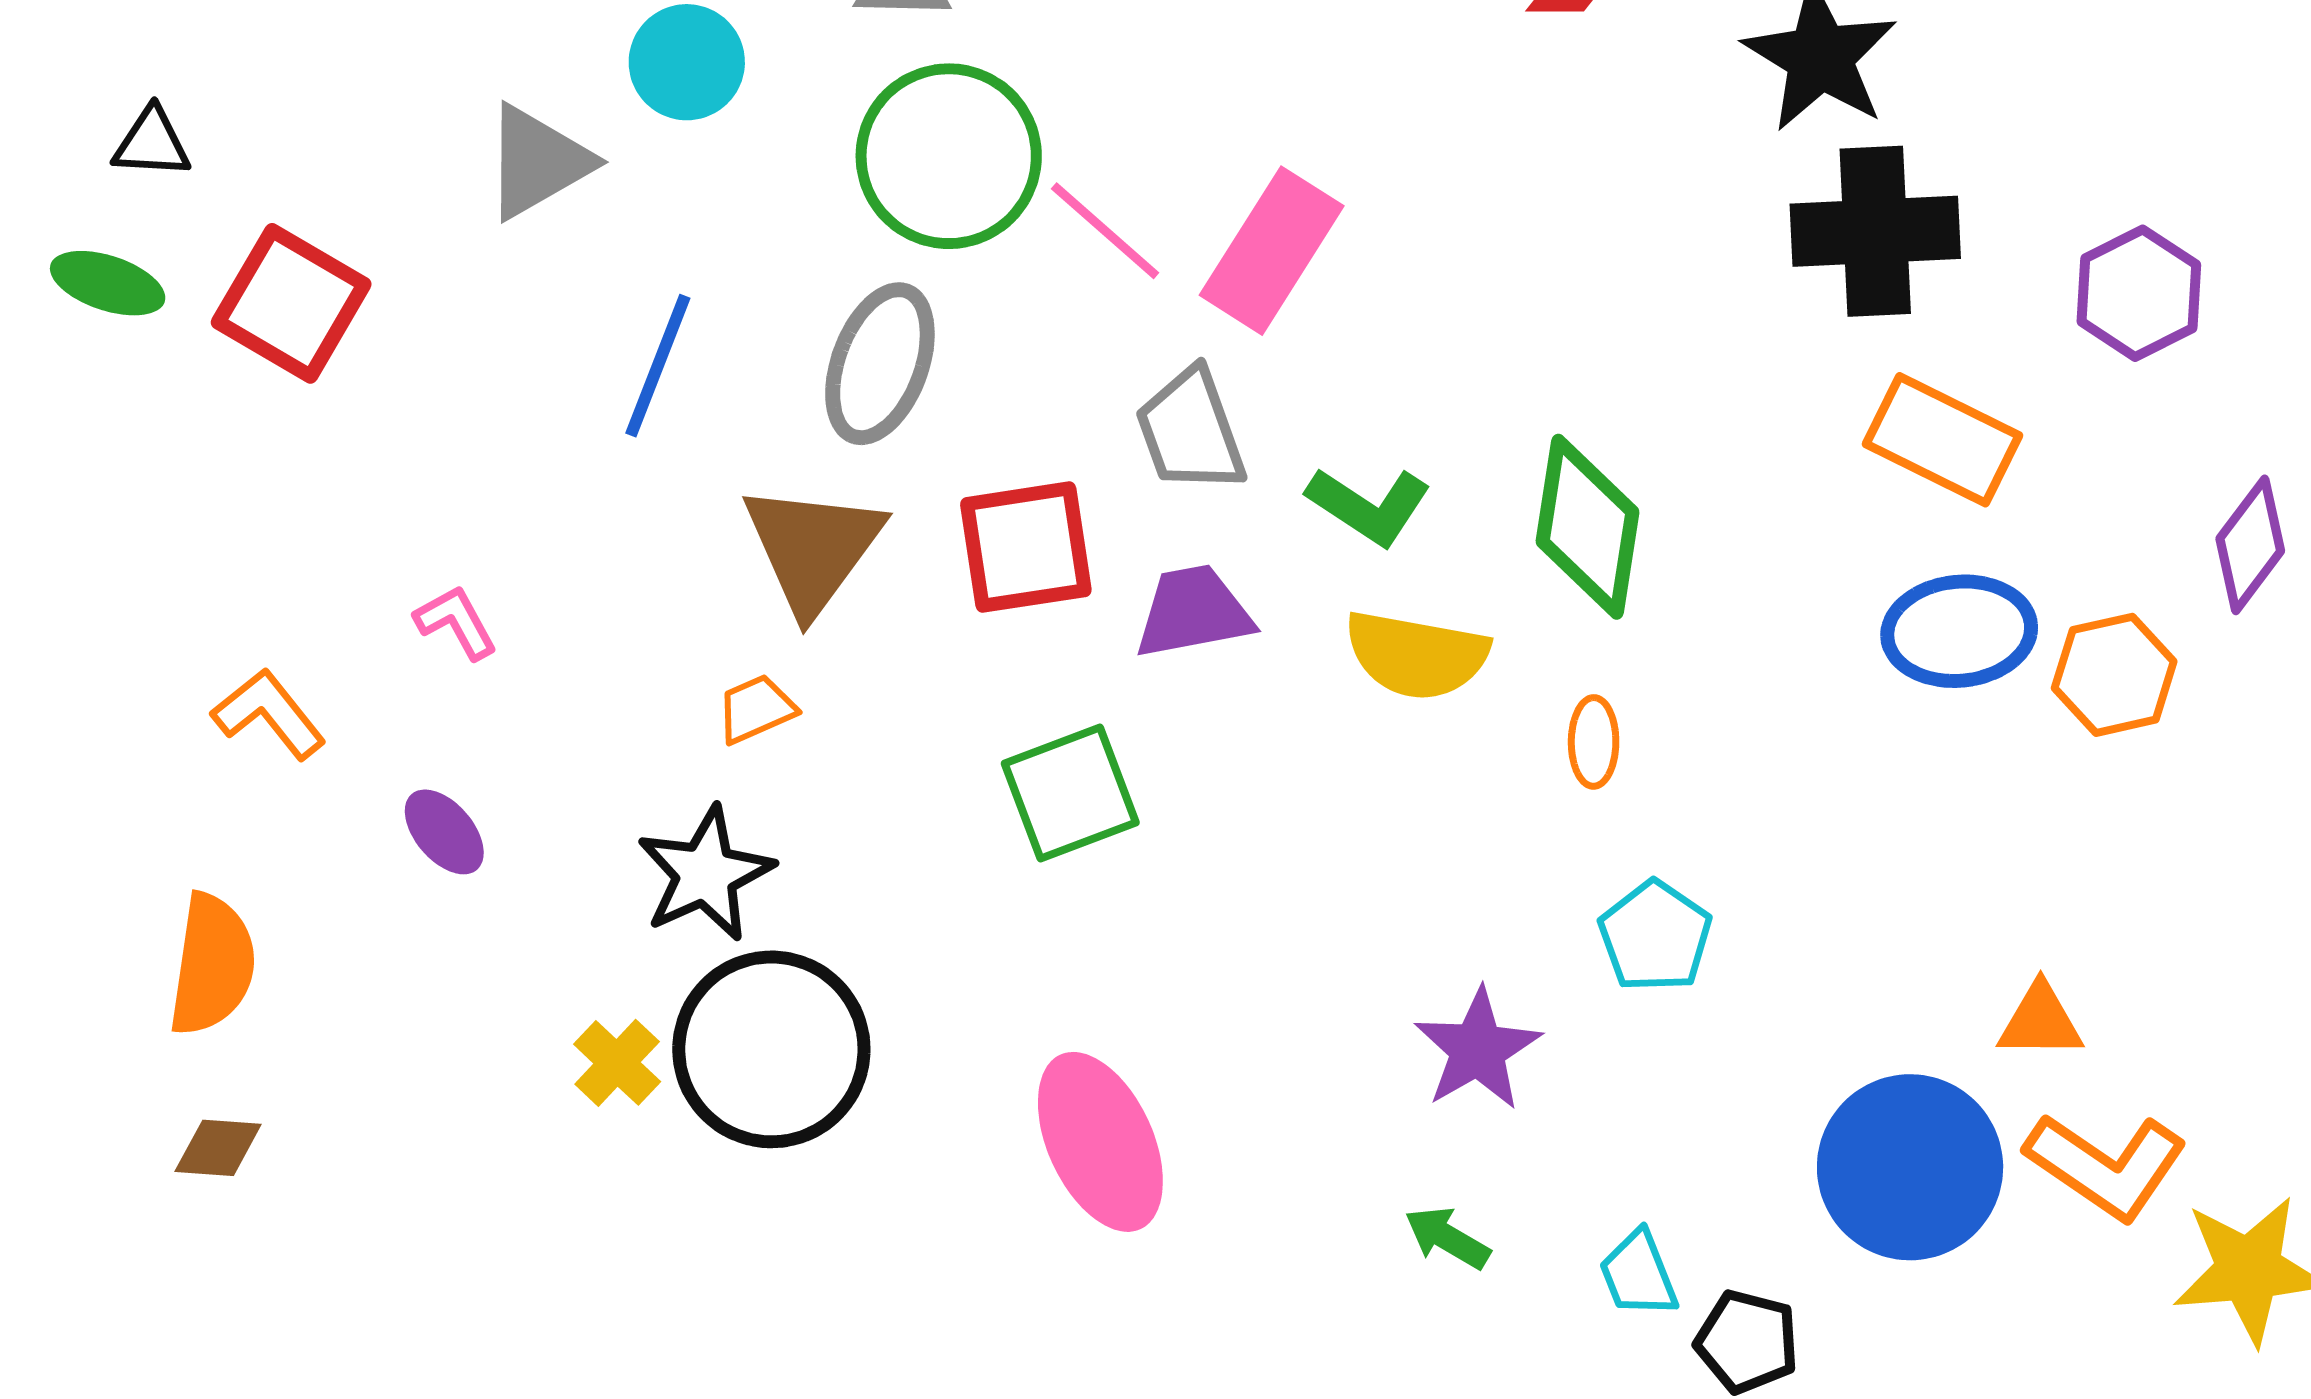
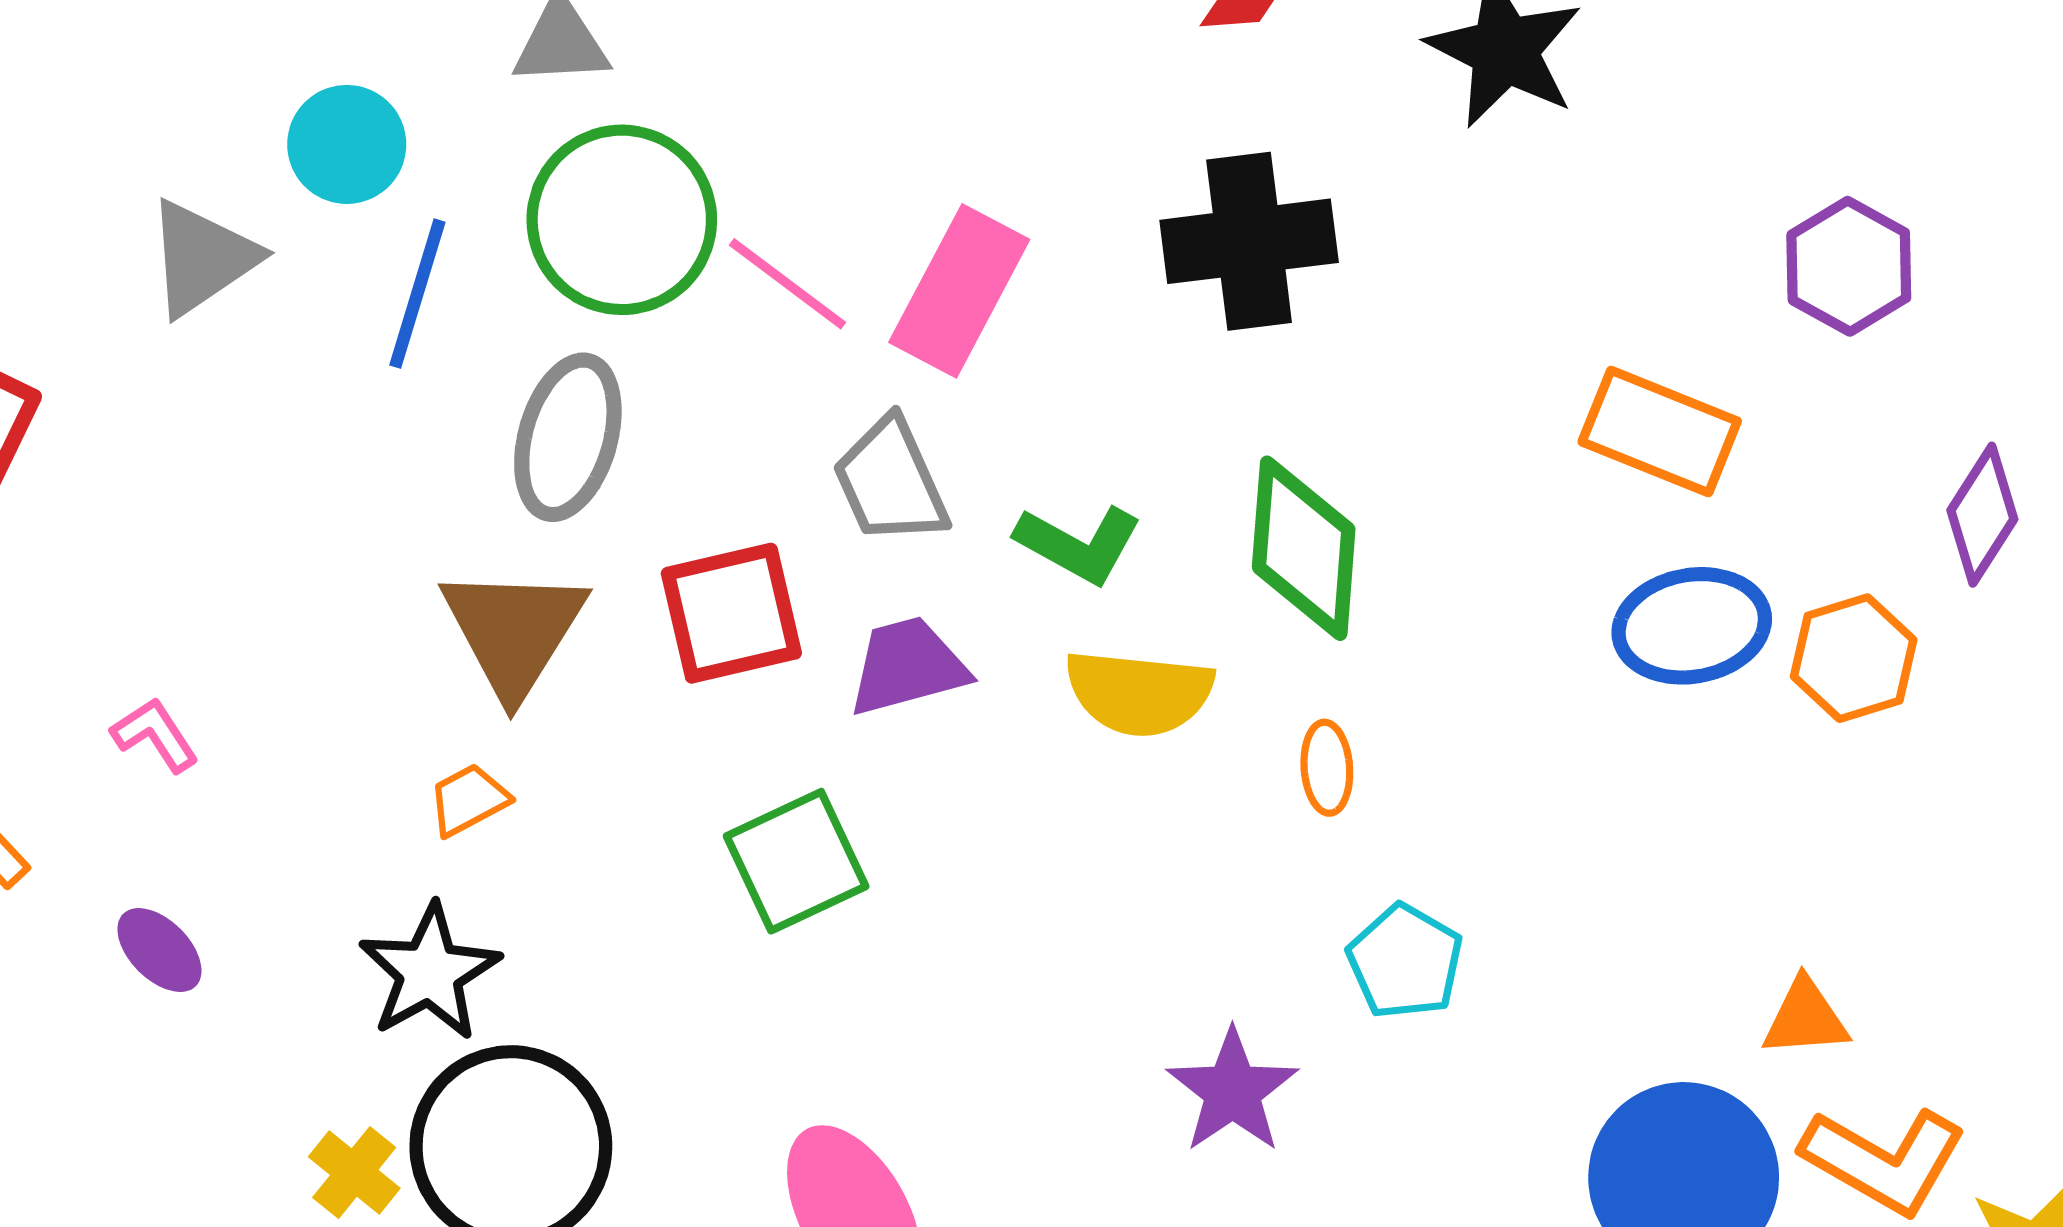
black cross: (1875, 231) -> (1249, 241), moved
blue line: (658, 366) -> (417, 294), moved

